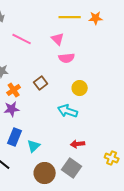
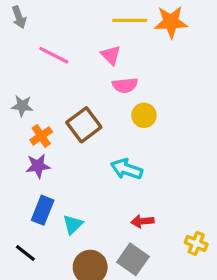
orange star: (96, 18) -> (171, 22), size x1.5
brown square: (41, 83) -> (84, 125), size x1.5
yellow circle: (80, 88) -> (144, 115), moved

